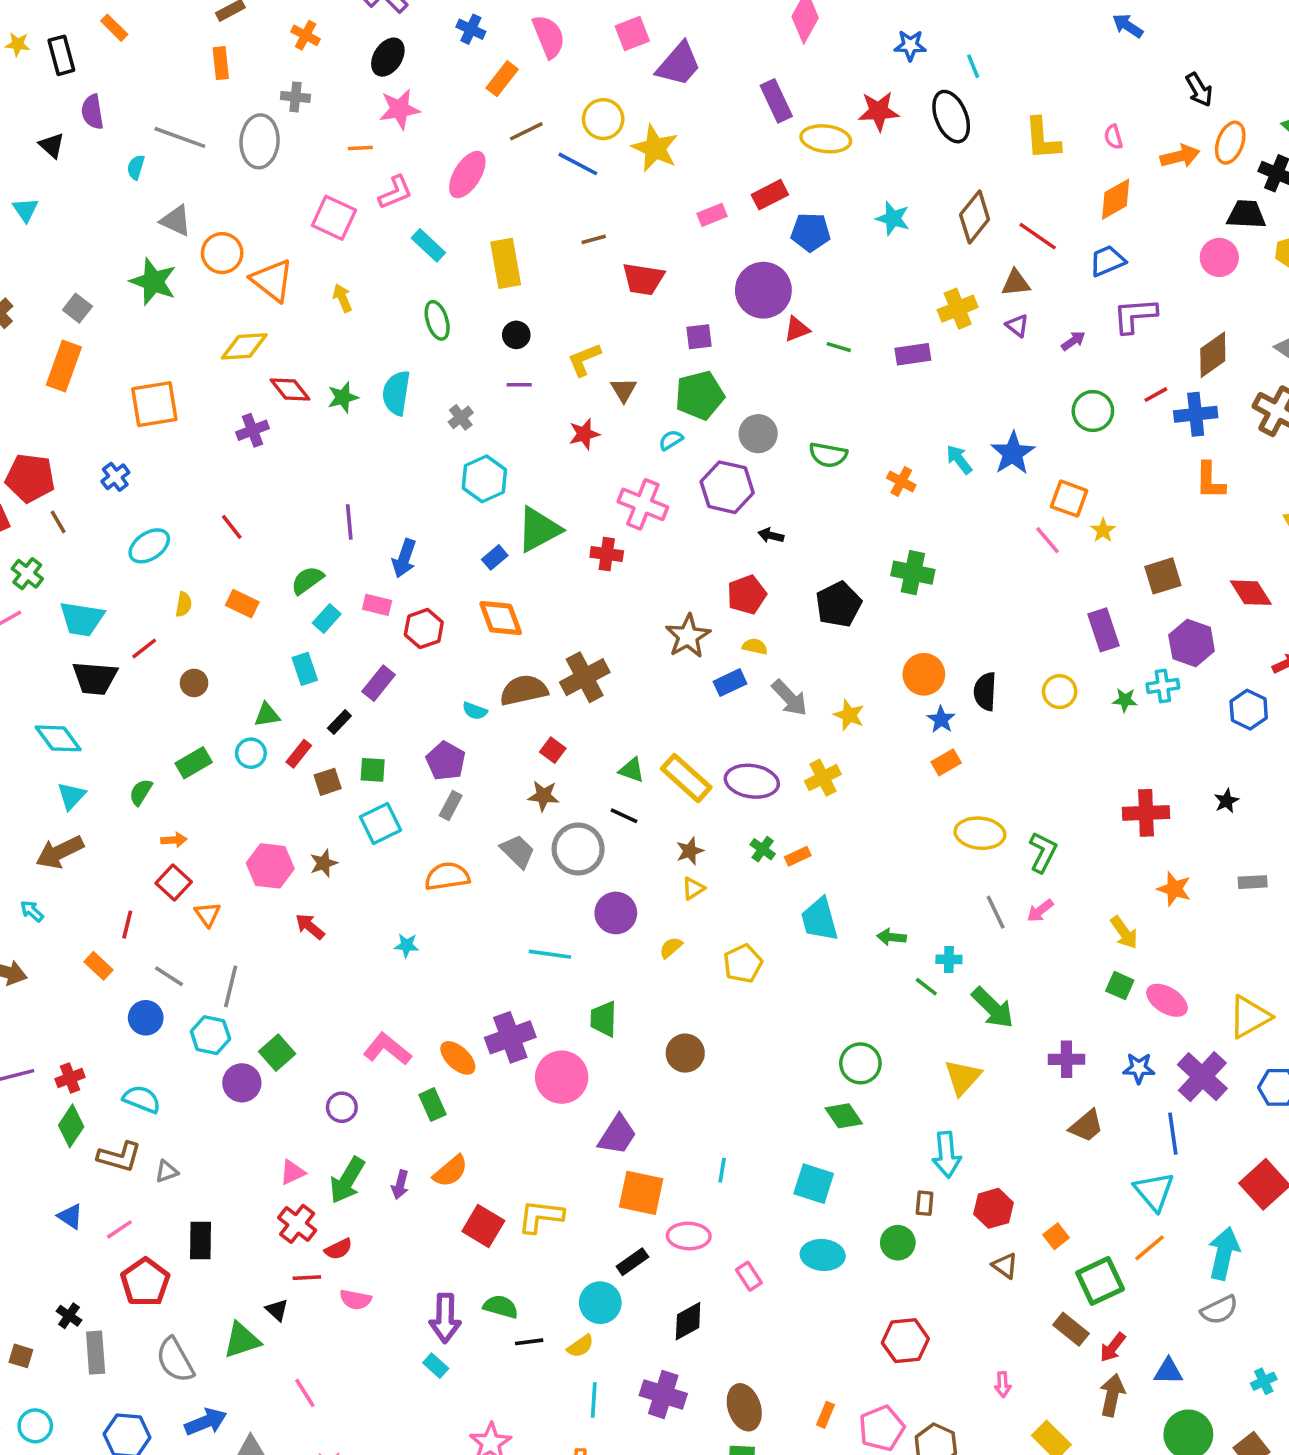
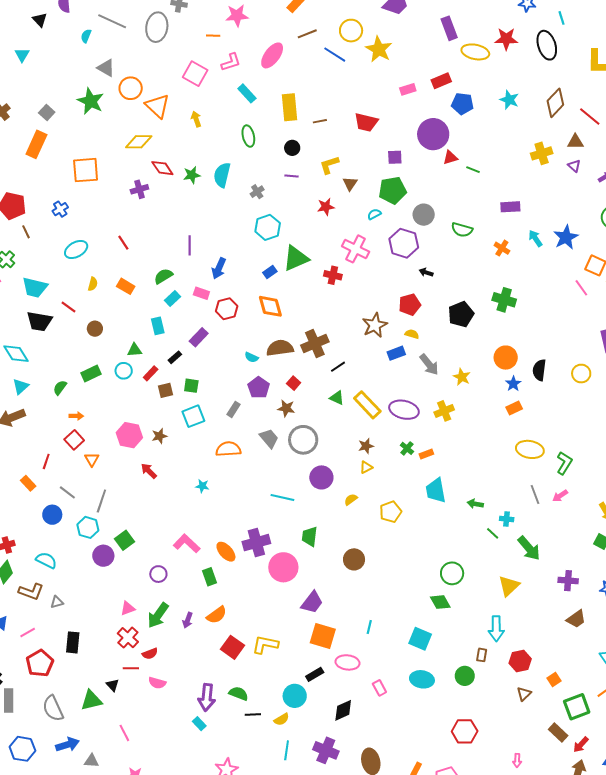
brown line: (594, 239) -> (320, 121), moved
purple rectangle: (913, 354) -> (510, 207), moved
red line: (144, 649) -> (69, 307), turned 70
purple pentagon: (446, 761) -> (259, 388), moved
black line: (624, 816) -> (338, 367), moved, turned -63
brown triangle: (1005, 1266) -> (524, 694), turned 35

